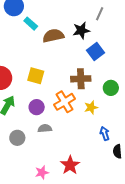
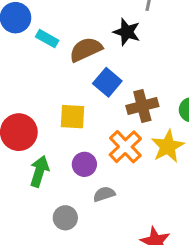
black star: (81, 30) -> (127, 32), turned -30
blue square: (96, 52) -> (107, 82), moved
yellow star: (91, 107) -> (168, 146), size x1.5

